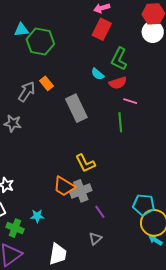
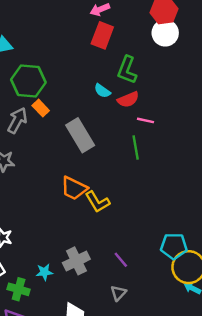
green hexagon: (40, 42) -> (28, 81), moved
orange trapezoid: (64, 186) -> (74, 188), moved
gray cross: (81, 191) -> (76, 261), moved

